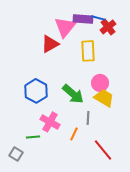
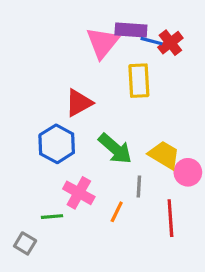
blue line: (98, 18) -> (151, 41), moved
red triangle: (50, 44) -> (79, 103), moved
pink circle: (100, 83) -> (188, 172), moved
red line: (103, 150) -> (170, 218), moved, turned 35

